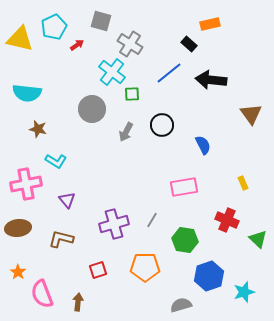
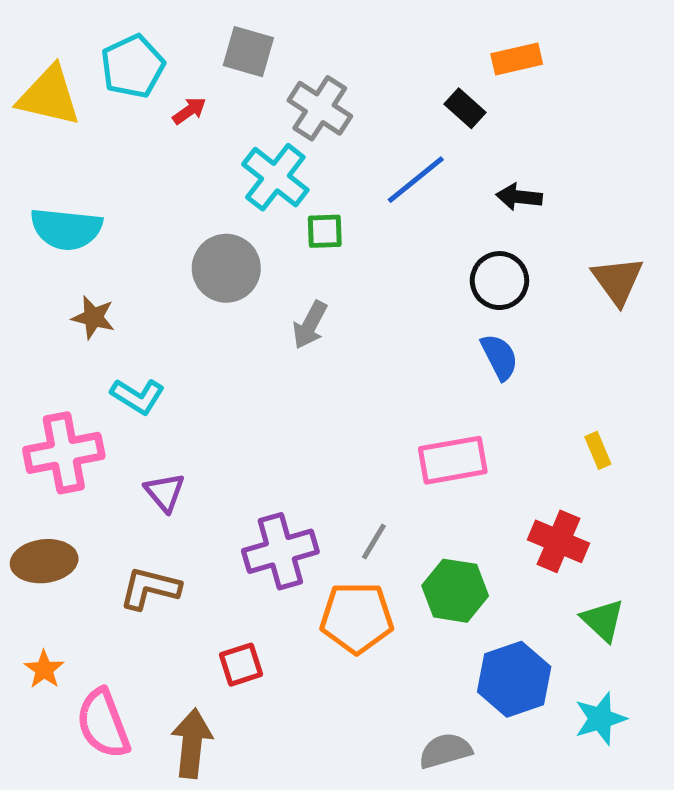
black arrow: (211, 80) -> (519, 197), size x0.6
black circle: (162, 125) -> (499, 281), moved
green triangle: (258, 239) -> (603, 620), moved
orange pentagon: (145, 267) -> (357, 618), moved
brown arrow: (78, 302) -> (192, 743), size x1.5

